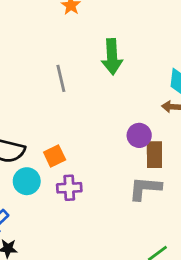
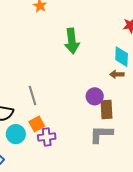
gray line: (61, 78) -> (32, 95), moved
orange square: (55, 156) -> (37, 124), moved

